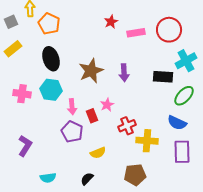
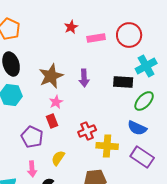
pink star: (107, 105) -> (56, 102), moved
pink arrow: (72, 107) -> (32, 169), moved
purple rectangle: (182, 152) -> (142, 157), turned -55
yellow semicircle: (98, 153) -> (58, 158), turned 147

